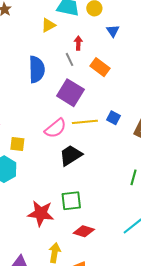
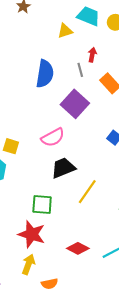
yellow line: (85, 122) -> (87, 192), moved, turned -60
green square: (71, 201) -> (42, 205), moved
red star: (41, 213) -> (32, 234), moved
red diamond: (84, 231) -> (78, 248), moved

